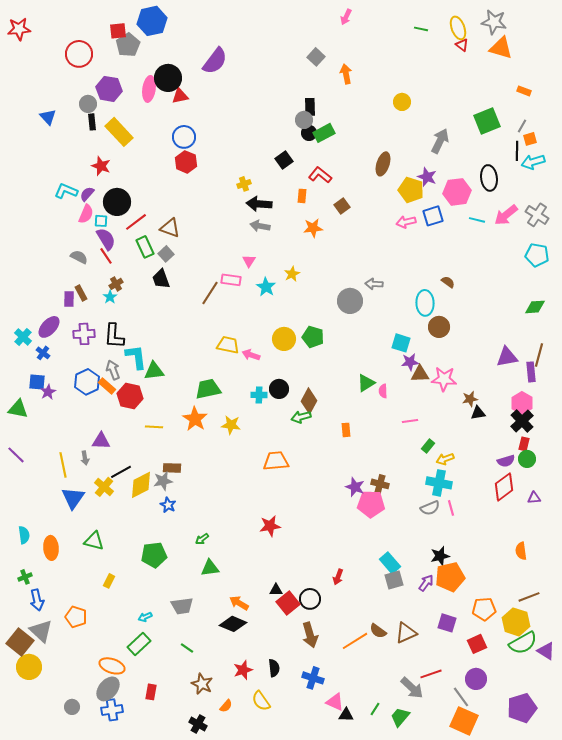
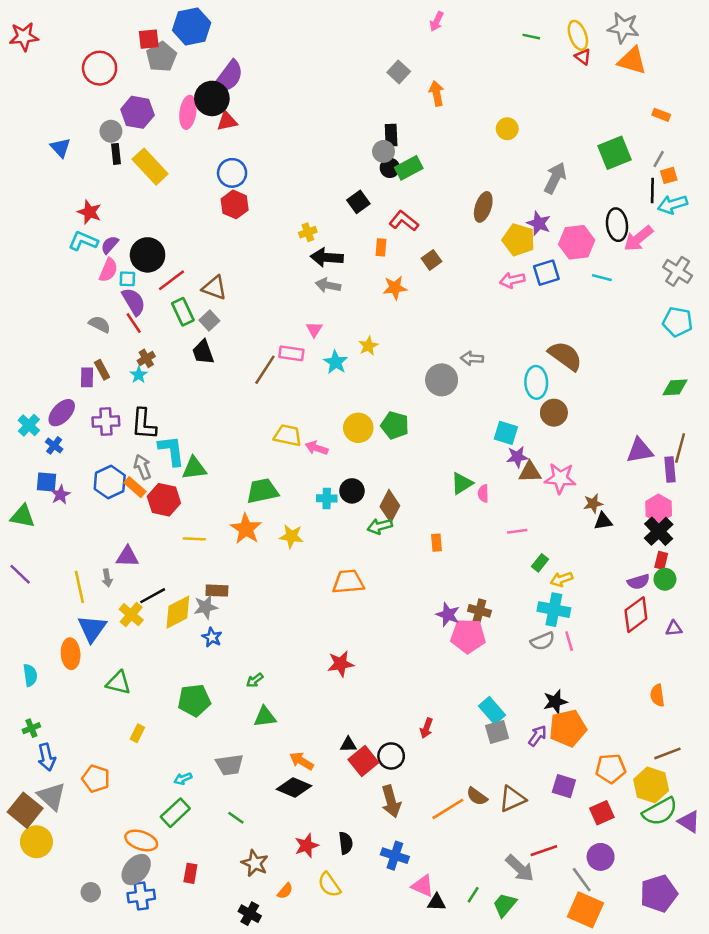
purple semicircle: (215, 61) -> (228, 77), moved
red star: (101, 166) -> (89, 212), moved
pink arrow: (506, 215) -> (638, 239), moved
brown semicircle: (448, 282) -> (565, 356), size x2.0
orange ellipse: (51, 548) -> (71, 654), moved

